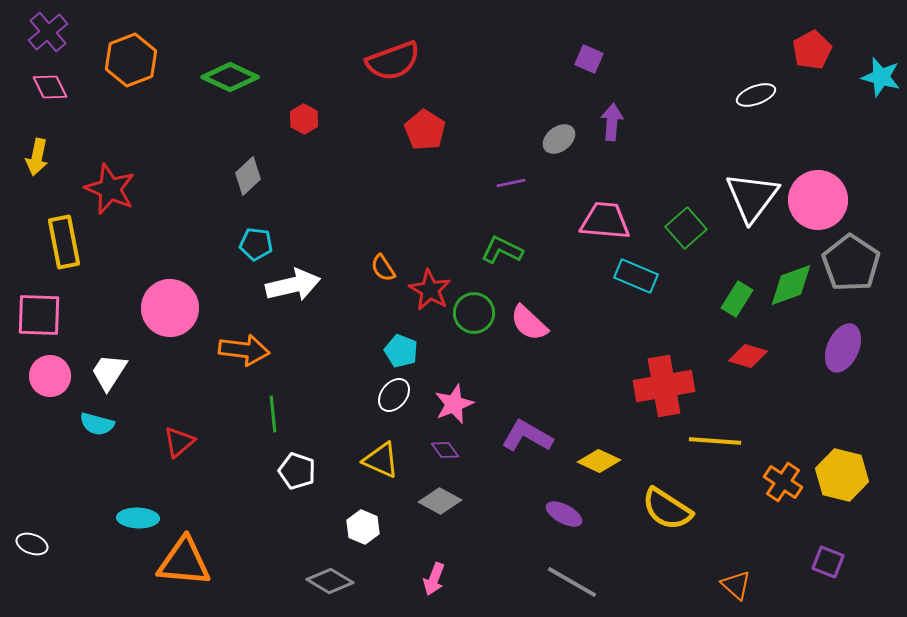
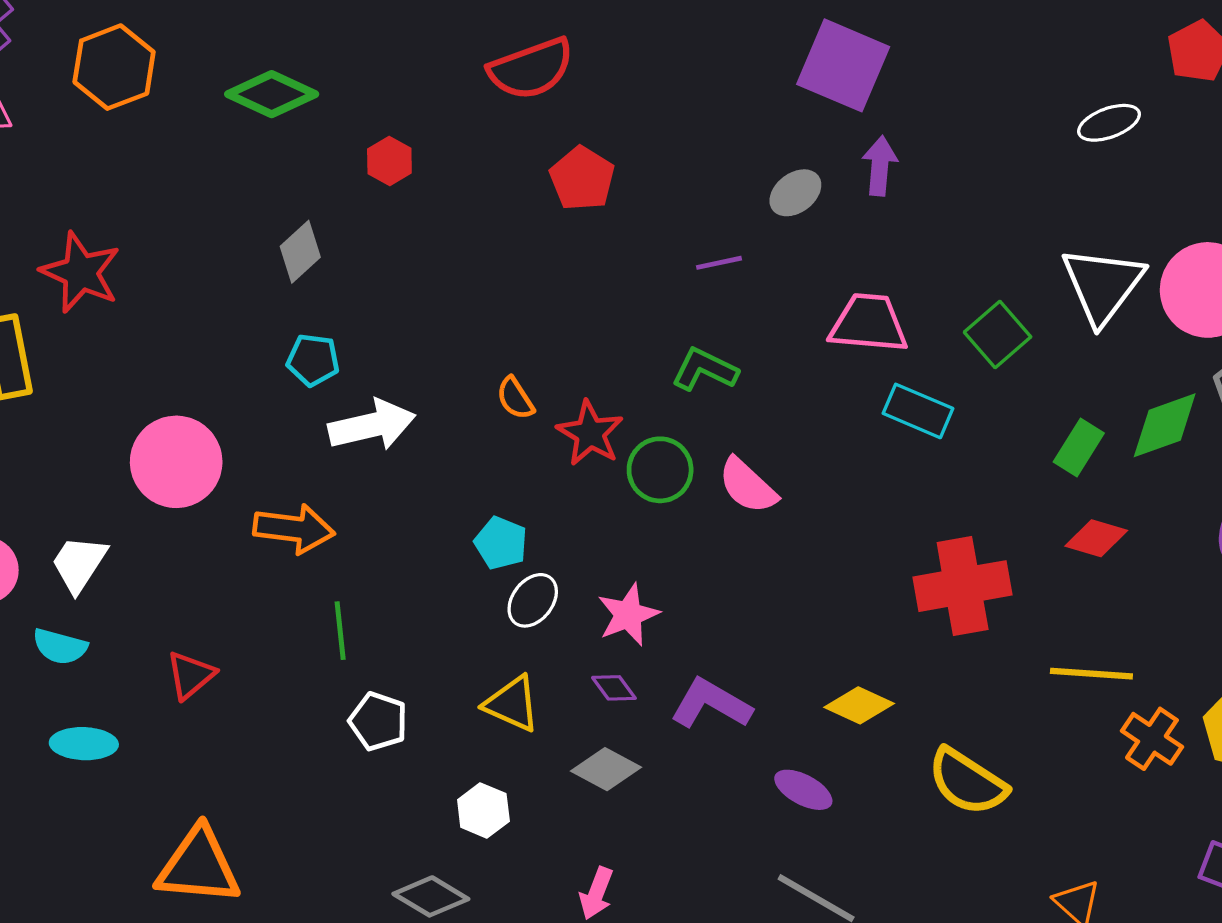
purple square: (589, 59) -> (843, 65), size x2.0
cyan pentagon: (401, 351) -> (501, 543), moved
purple L-shape: (527, 436) -> (711, 704), moved
yellow line: (715, 441) -> (1091, 674), moved
cyan ellipse: (138, 518) -> (84, 744), moved

